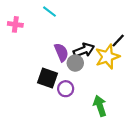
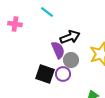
black arrow: (84, 50) -> (70, 37), moved
purple circle: (66, 89) -> (63, 74), moved

